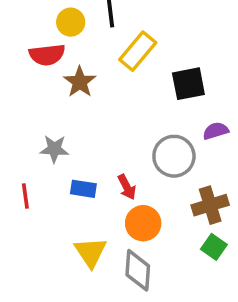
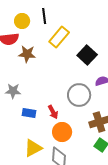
brown star: (80, 82) -> (27, 54), turned -30
black square: (188, 84) -> (87, 55), turned -36
yellow triangle: (91, 252) -> (33, 148), turned 36

